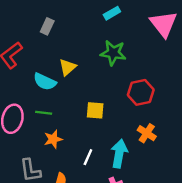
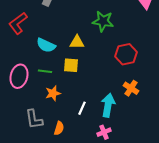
yellow triangle: (68, 67) -> (77, 42), moved, turned 42
yellow square: (95, 110) -> (71, 65), moved

